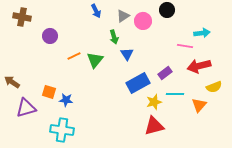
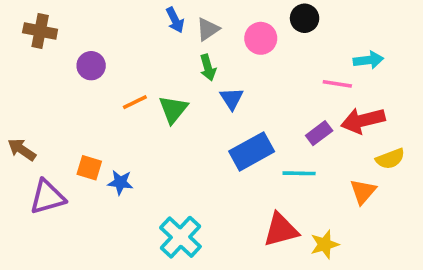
gray triangle: (123, 16) -> (208, 29), moved
purple rectangle: (165, 73) -> (319, 133), moved
cyan line: (175, 94) -> (299, 173), moved
yellow star: (154, 102) -> (325, 244), moved
cyan cross: (62, 130) -> (180, 237), moved, turned 35

